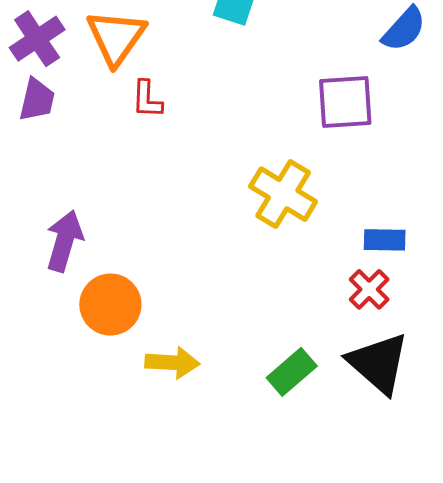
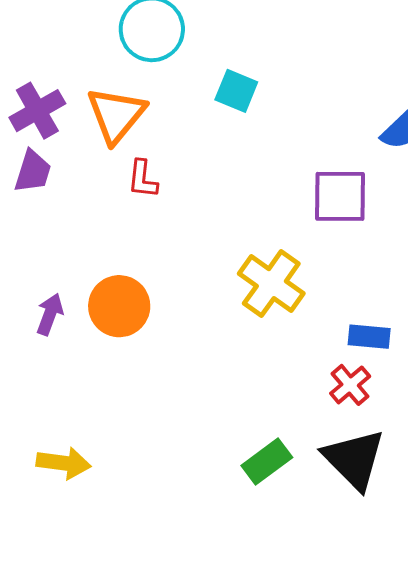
purple arrow: (64, 241) -> (50, 314), size x0.7
orange circle: (110, 305) -> (119, 306), moved
yellow arrow: (172, 363) -> (64, 463), moved

